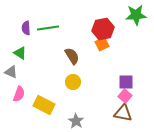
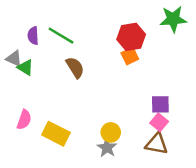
green line: (48, 28) -> (61, 36), turned 40
brown semicircle: (72, 56) -> (75, 67), moved
gray triangle: (11, 72) -> (14, 59), moved
yellow circle: (73, 82) -> (111, 132), moved
gray star: (76, 121) -> (107, 148), moved

